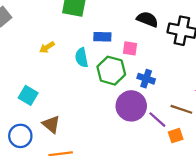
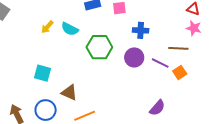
cyan semicircle: (82, 58) -> (70, 29), moved, turned -36
green hexagon: (111, 71) -> (99, 47), moved
purple circle: (131, 106) -> (134, 57), size x0.7

